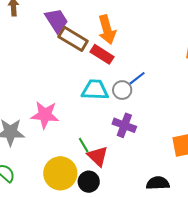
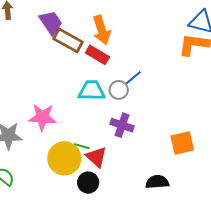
green line: (84, 145) -> (82, 146), turned -42
yellow circle: (60, 173) -> (64, 158), moved

